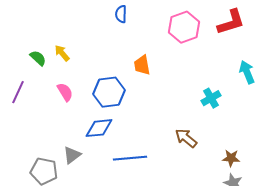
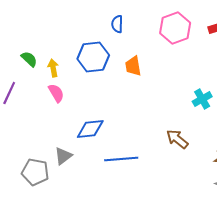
blue semicircle: (121, 14) -> (117, 24), moved
yellow arrow: (62, 53) -> (53, 68), moved, turned 30
blue hexagon: (109, 92) -> (93, 57), moved

